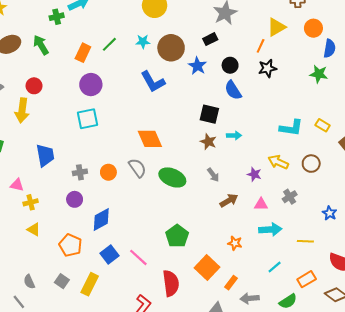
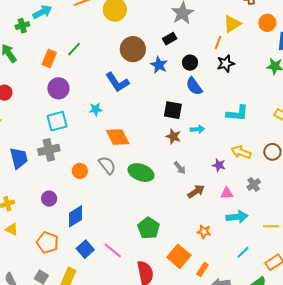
cyan star: (143, 42) -> (96, 109), moved
cyan L-shape: (291, 128) -> (237, 113), moved
gray cross: (80, 172) -> (49, 150), moved, size x1.5

